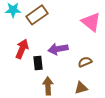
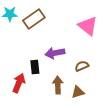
red arrow: (22, 49) -> (19, 83), moved
brown arrow: (48, 86) -> (58, 85), moved

